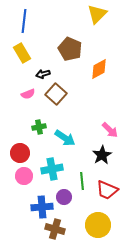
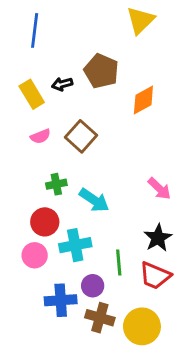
yellow rectangle: (22, 53) -> (32, 94), moved
black arrow: (43, 74) -> (62, 84), moved
red circle: (20, 153) -> (45, 222), moved
black star: (102, 155) -> (158, 238), moved
brown cross: (55, 229) -> (100, 318), moved

